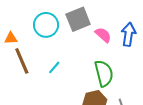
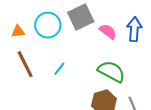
orange triangle: (11, 38) -> (18, 31), moved
green semicircle: (104, 73) -> (111, 71), turned -44

